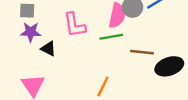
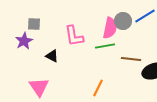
purple star: (31, 32) -> (24, 41), moved, turned -30

